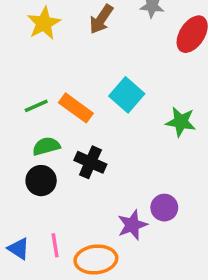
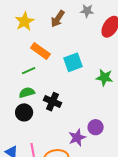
cyan square: (127, 95) -> (73, 62), turned 30
green line: (36, 106) -> (29, 71), moved
orange rectangle: (76, 108) -> (40, 51), moved

